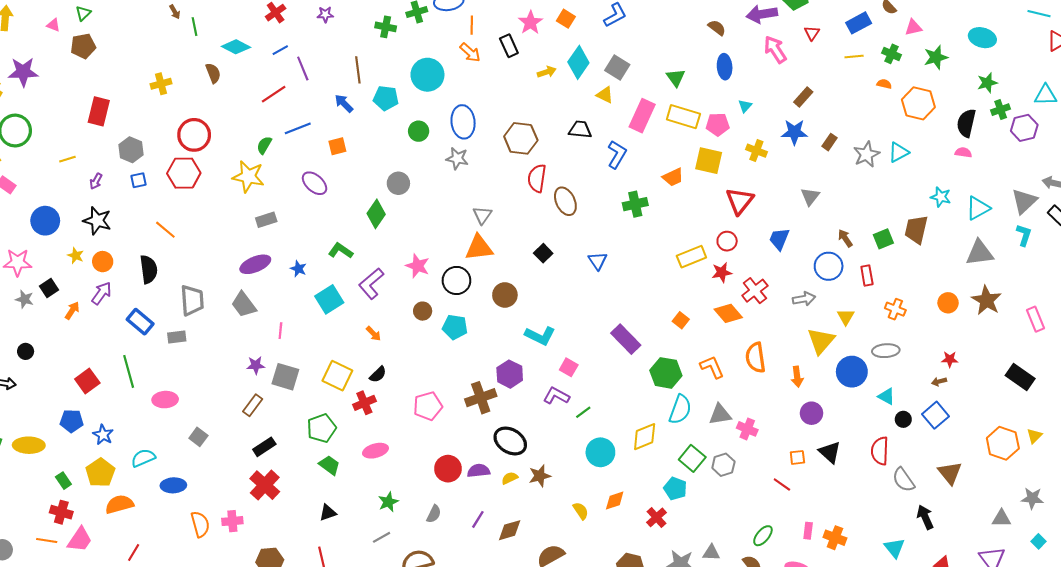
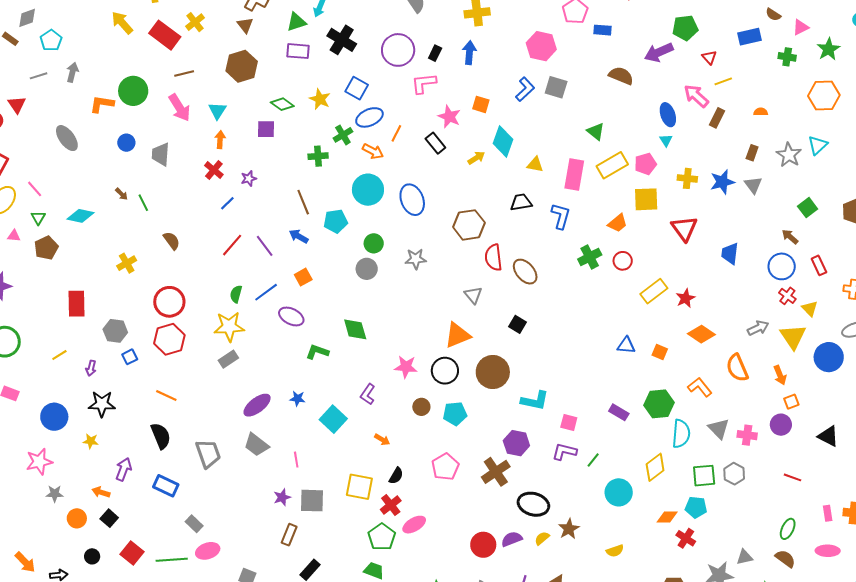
purple star: (325, 14) -> (249, 179), moved
blue rectangle: (859, 23) -> (749, 37), turned 30
orange line: (472, 25) -> (396, 133), turned 42
brown semicircle: (717, 28) -> (621, 76), size x1.4
cyan diamond: (236, 47) -> (81, 216), moved
pink arrow: (775, 49) -> (696, 96), moved
orange arrow: (470, 52) -> (373, 151), moved
yellow line: (854, 56) -> (723, 81), moved
gray square: (617, 67) -> (556, 87), moved
blue ellipse: (725, 67) -> (668, 115), moved
purple line: (303, 68) -> (265, 246), moved
orange semicircle: (884, 84) -> (761, 112), moved
yellow rectangle: (683, 117) -> (612, 165), turned -32
blue ellipse: (463, 122) -> (412, 200), moved
blue line: (298, 128) -> (266, 292), moved
blue star: (794, 132) -> (722, 182), moved
gray circle: (398, 183) -> (367, 269), moved
gray triangle: (810, 196) -> (753, 185), moved
green diamond: (376, 214) -> (355, 329), turned -36
gray triangle: (482, 215) -> (473, 295), moved
gray rectangle: (266, 220) -> (228, 359), moved
green square: (883, 239) -> (808, 208), moved
red circle: (727, 241) -> (623, 261), moved
green L-shape: (341, 251) -> (317, 352), moved
blue triangle: (598, 261) -> (626, 345), moved, turned -36
orange circle: (103, 262) -> (77, 518), moved
purple L-shape: (371, 284) -> (368, 394), size x0.7
black square: (49, 288) -> (109, 518), moved
red cross: (755, 291) -> (787, 296), moved, size x0.7
brown circle: (505, 295) -> (493, 372), size x1.4
gray arrow: (804, 299) -> (758, 328), moved
orange arrow: (72, 310) -> (101, 492), turned -90
gray rectangle: (177, 337) -> (194, 524), moved, turned 66
purple rectangle: (626, 339) -> (619, 412), moved, size x0.7
black circle: (26, 351) -> (92, 556), moved
green line: (129, 371) -> (172, 560), moved, turned -64
pink pentagon: (428, 406) -> (445, 467), moved
purple circle: (811, 413) -> (781, 425), moved
gray triangle: (720, 415) -> (719, 429), turned -50
green pentagon: (321, 428) -> (382, 537), moved
pink ellipse: (375, 451) -> (414, 525), moved
orange square: (797, 457) -> (791, 402), moved
green square: (692, 458) -> (704, 476), turned -30
orange diamond: (615, 500) -> (667, 517), moved, turned 35
yellow semicircle: (581, 511) -> (615, 551), turned 120

